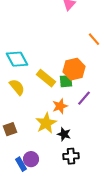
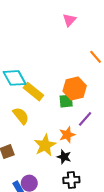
yellow rectangle: (46, 78) -> (33, 92), moved
yellow semicircle: (17, 87) -> (21, 116), moved
orange star: (60, 106) -> (67, 135), moved

